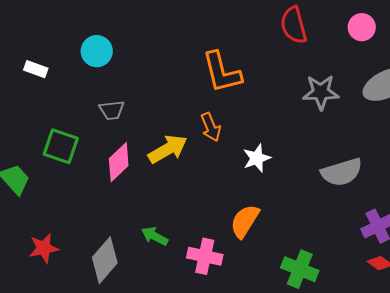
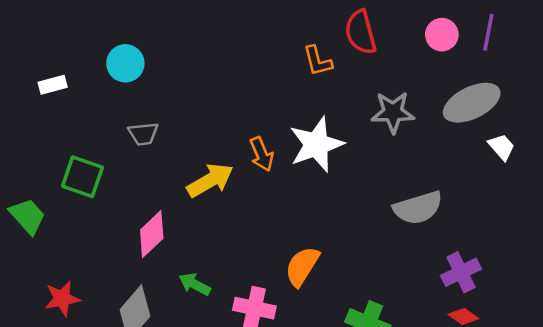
white rectangle: (36, 69) -> (53, 85), turned -35
orange L-shape: (222, 72) -> (318, 61), moved, size x0.6
white star: (257, 158) -> (316, 145), moved, size x1.6
pink diamond: (119, 162) -> (152, 234), moved

